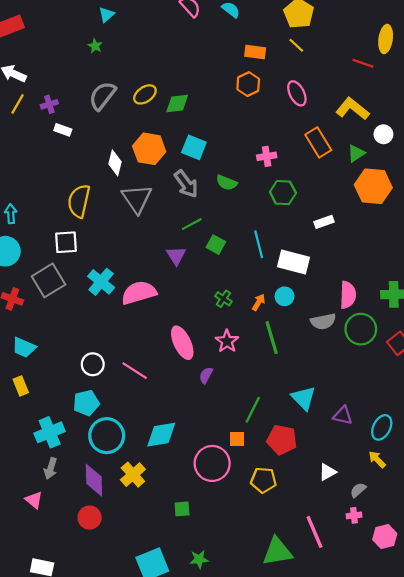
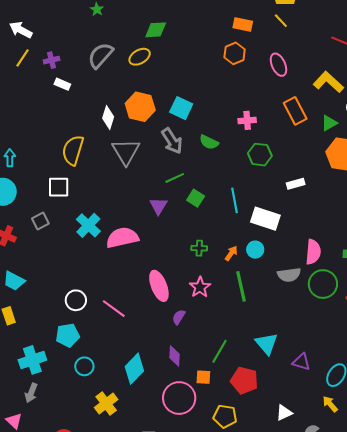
green diamond: (177, 104) -> (156, 30), moved
gray square: (49, 280) -> (40, 221), size x0.6
green cross: (223, 299) -> (199, 248), turned -35
cyan diamond: (161, 435) -> (134, 369), turned -40
cyan circle: (107, 436) -> (84, 366), size x0.6
purple diamond: (94, 480) -> (174, 356), moved, size x0.7

